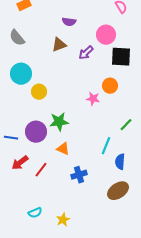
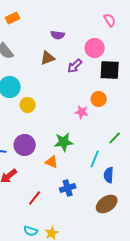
green star: (59, 122) -> (64, 142), moved
red line: (41, 170) -> (35, 198), moved
cyan semicircle: (35, 213) -> (31, 231), moved, turned 40

